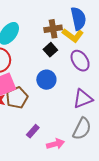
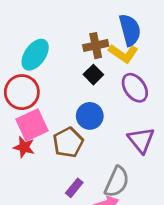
brown pentagon: (17, 98) -> (68, 142), moved
purple triangle: (83, 99) -> (141, 140), turned -45
gray semicircle: (82, 129) -> (117, 182), moved

